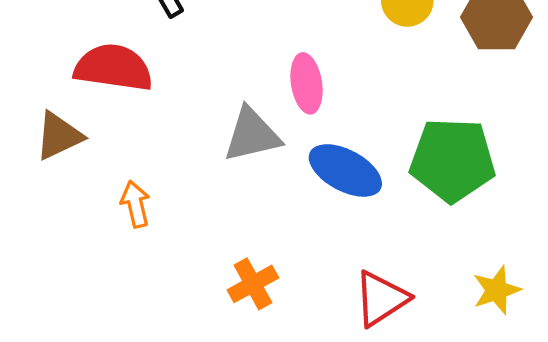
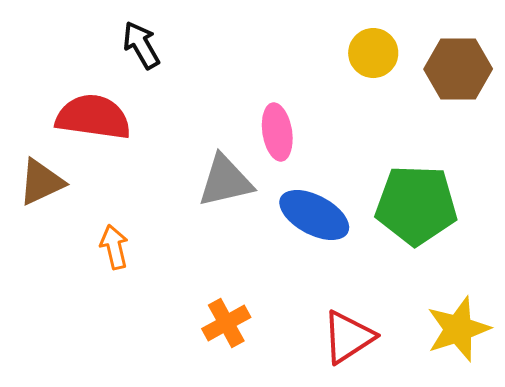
yellow star: (497, 290) -> (458, 329), size x1.4

